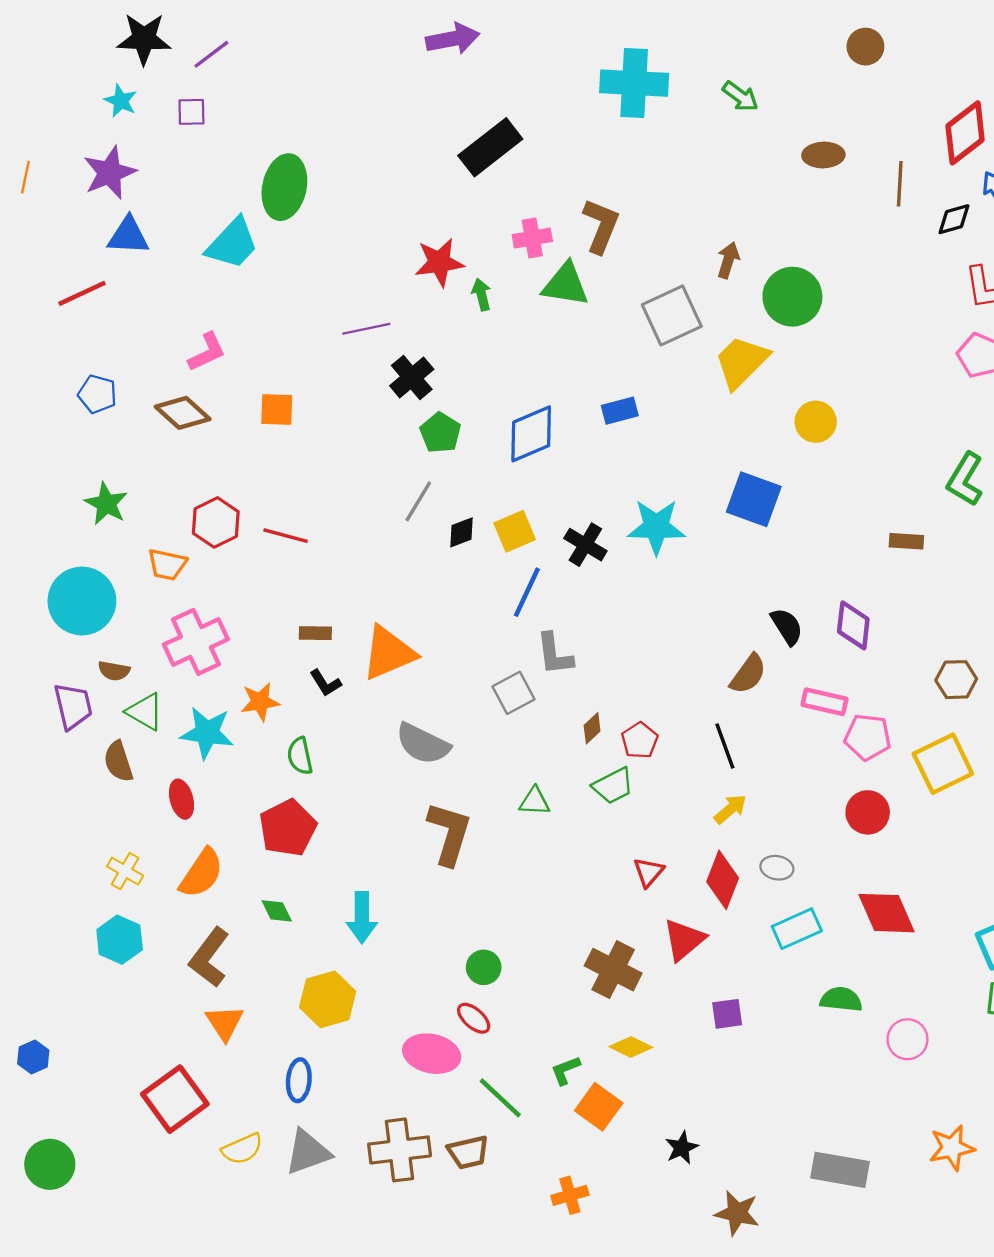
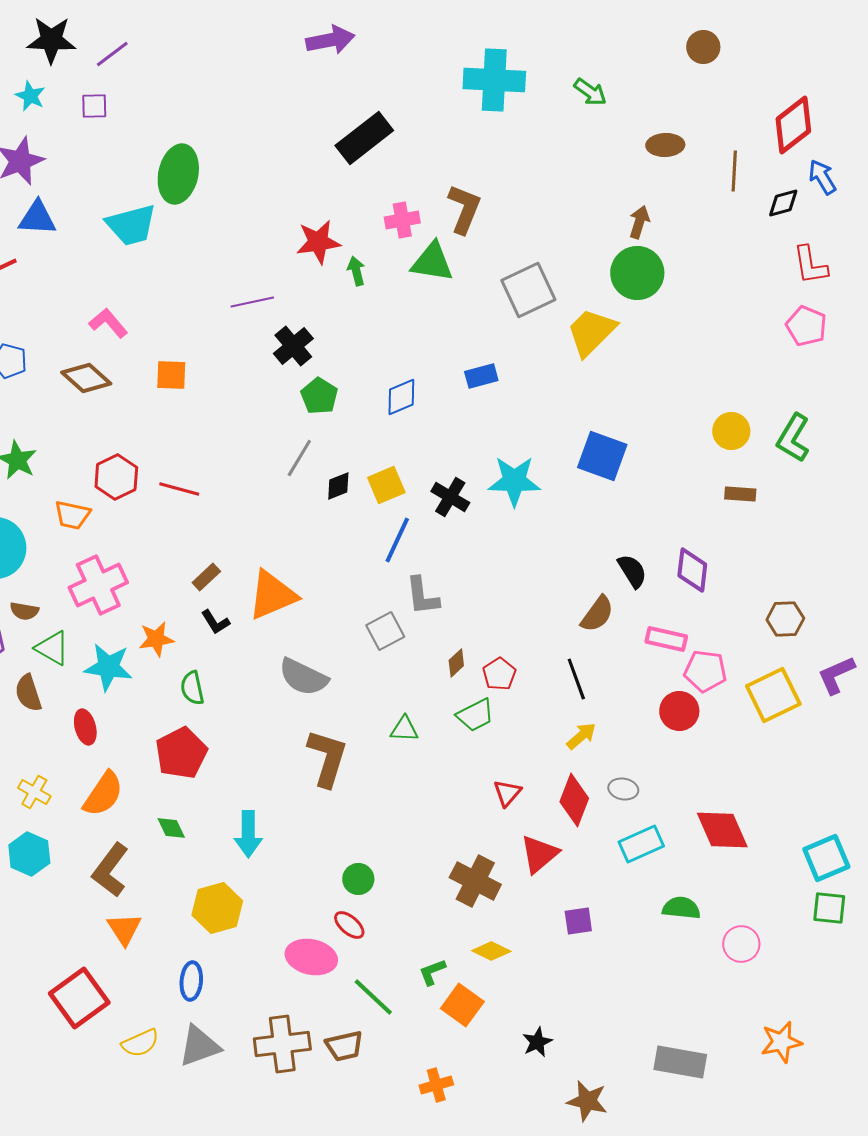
cyan trapezoid: (232, 244) -> (131, 225), turned 32
brown arrow: (728, 260) -> (639, 222), moved
pink L-shape: (207, 352) -> (108, 323), turned -105
yellow circle: (816, 422) -> (731, 431), moved
blue diamond: (531, 434) -> (401, 397), size x0.7
brown rectangle: (315, 633) -> (206, 577), turned -44
red circle: (868, 812) -> (679, 711), moved

